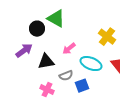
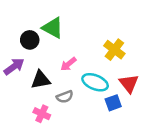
blue square: (82, 86) -> (113, 103), moved

